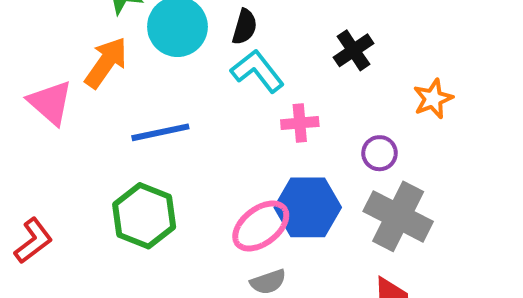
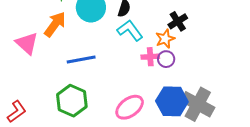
orange star: (433, 99) -> (165, 39), moved
purple circle: (380, 153) -> (166, 59), moved
blue hexagon: (308, 207) -> (172, 101), moved

